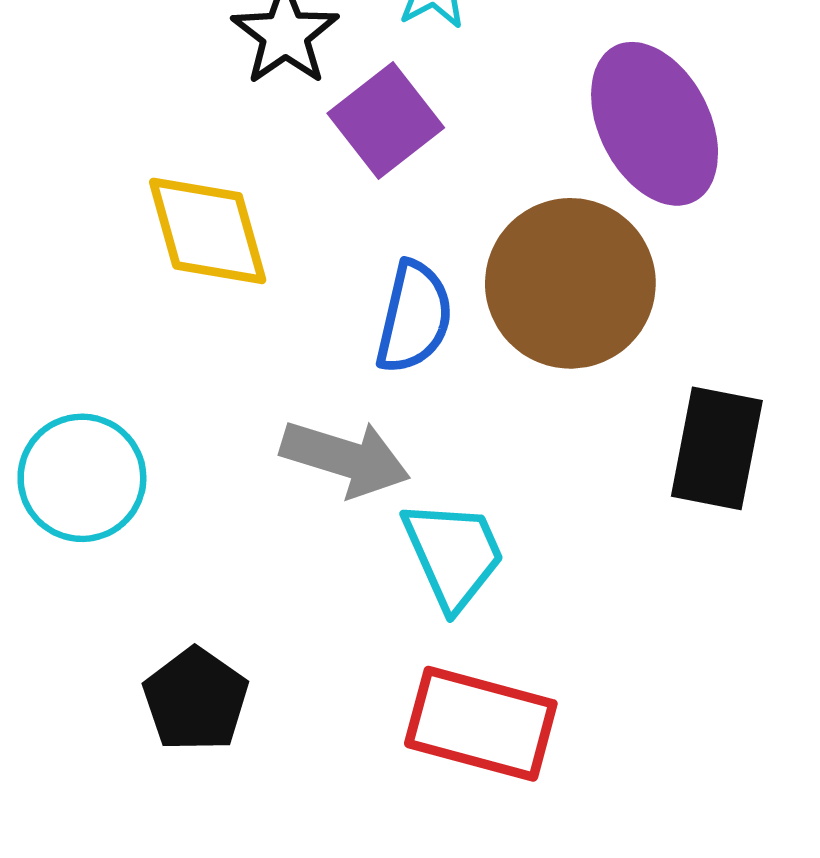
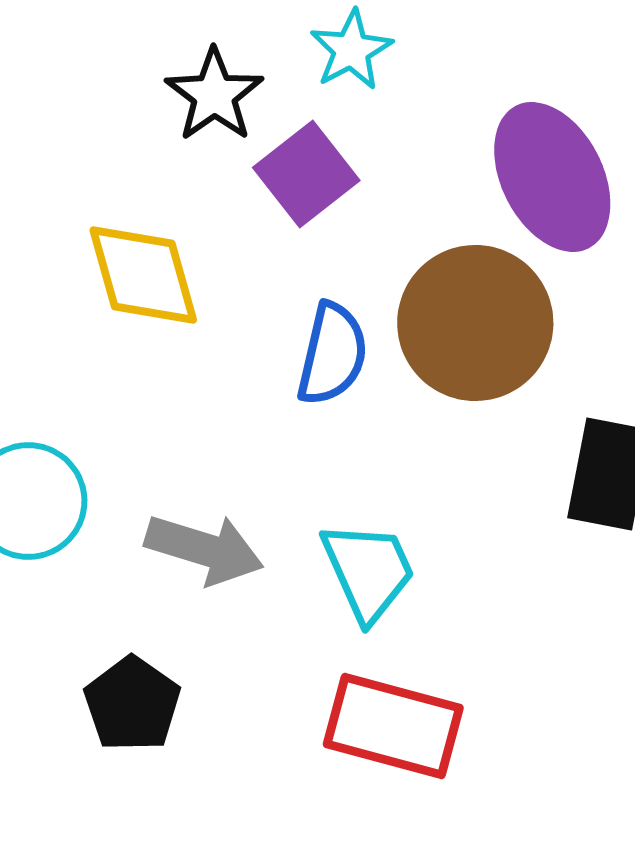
gray arrow: (345, 458) -> (204, 549), moved

